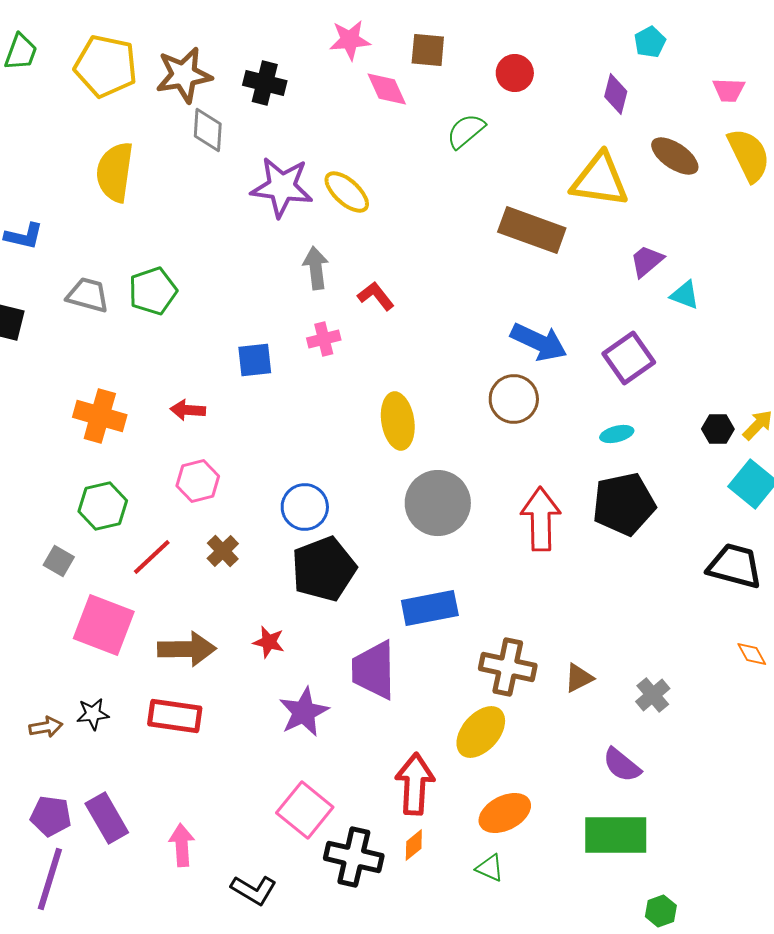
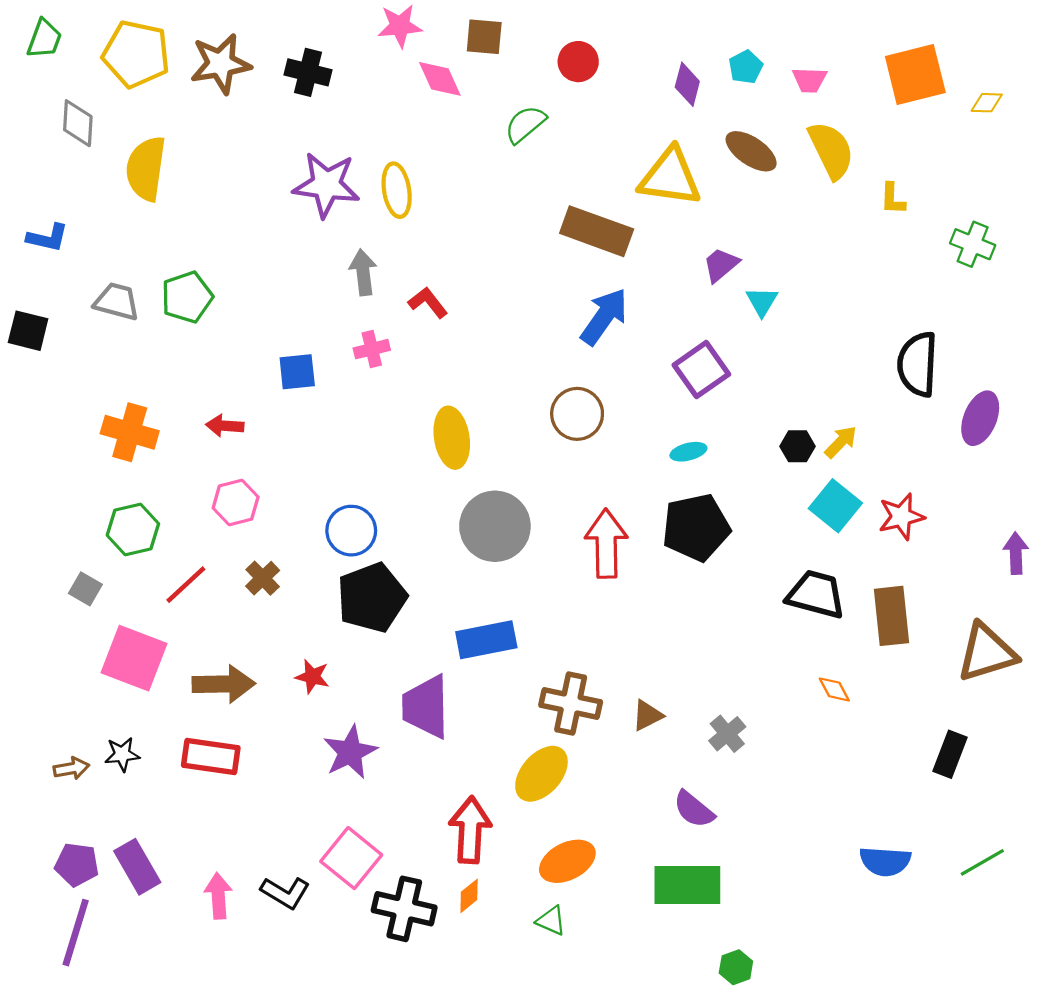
cyan pentagon: (650, 42) -> (746, 67), moved
gray diamond: (208, 130) -> (78, 123), moved
yellow ellipse: (347, 192) -> (397, 190), turned 39
cyan triangle: (685, 295) -> (762, 301), turned 40
blue arrow: (539, 342) -> (604, 317), moved, turned -80
black L-shape: (254, 890) -> (285, 893), moved

